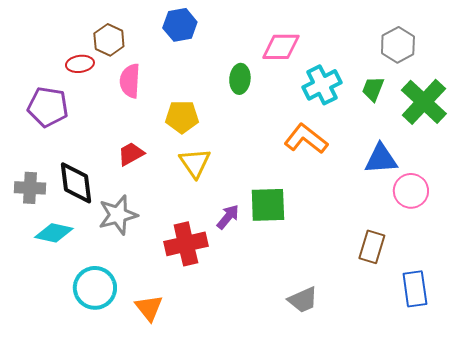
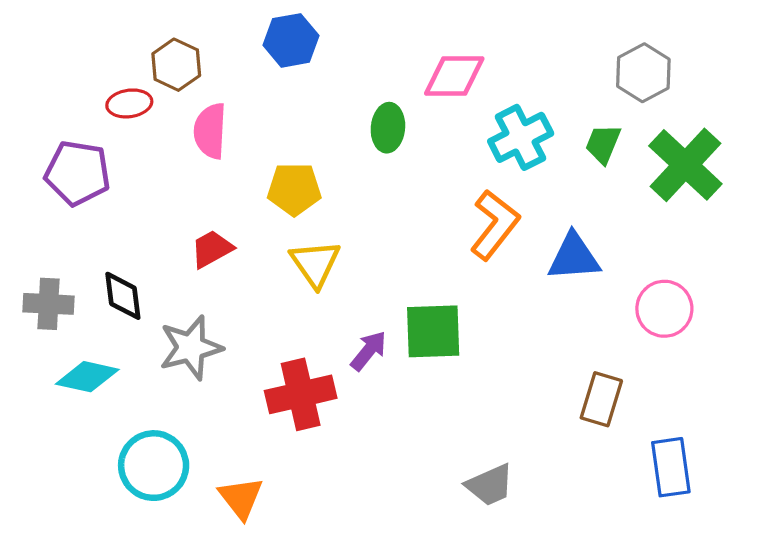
orange L-shape: (306, 139) -> (495, 225), turned 90
blue triangle: (381, 159) -> (574, 257), moved
black diamond: (76, 183) -> (123, 296), size x0.7

